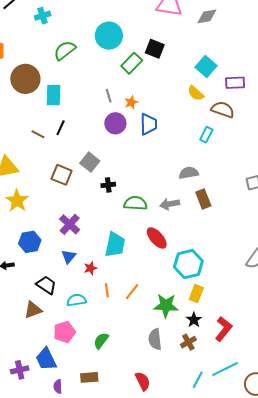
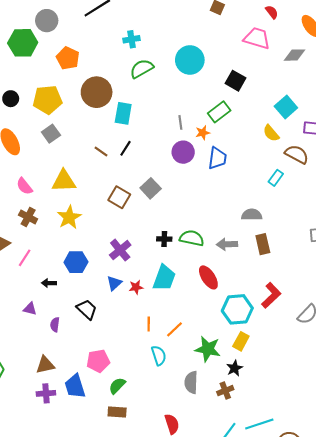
cyan cross: (43, 16) -> (132, 39), moved
green rectangle: (132, 63) -> (219, 112), moved
black cross: (108, 185) -> (164, 239), moved
red star: (90, 268) -> (136, 287), moved
cyan semicircle: (76, 300) -> (159, 355), moved, turned 72
brown triangle: (33, 310) -> (45, 365), moved
red L-shape: (224, 329) -> (271, 295), moved
green semicircle: (101, 341) -> (117, 386), moved
purple semicircle: (58, 386) -> (55, 325), moved

